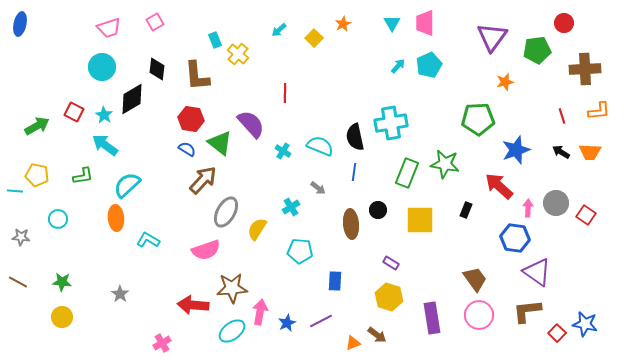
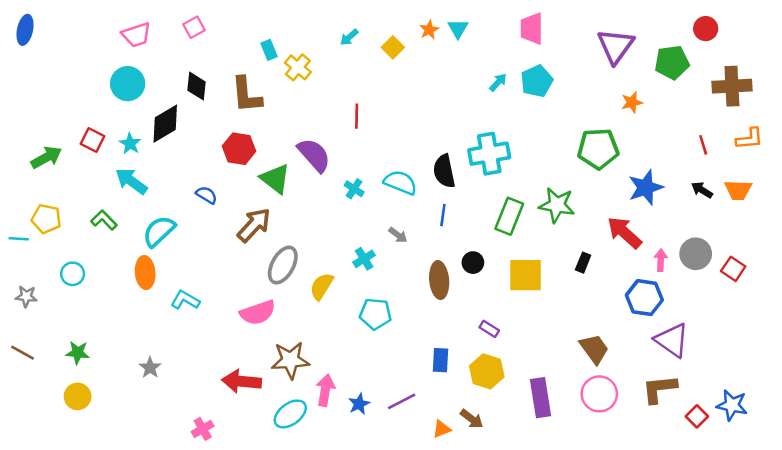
cyan triangle: (392, 23) -> (458, 29), moved
blue semicircle: (187, 149) -> (206, 195), moved
green L-shape: (83, 176) -> (104, 220), turned -125
blue rectangle: (335, 281) -> (440, 360), moved

